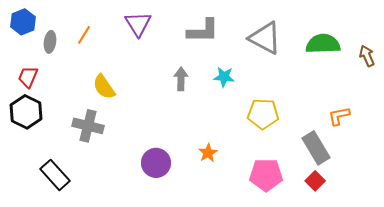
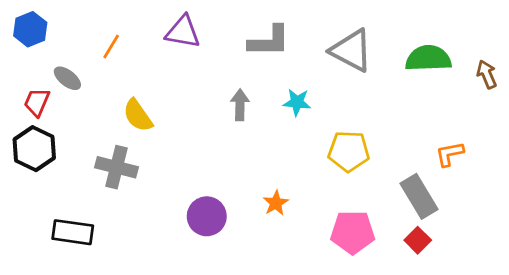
purple triangle: (138, 24) -> (183, 32), turned -48
gray ellipse: (50, 42) -> (67, 78), moved, turned -60
black rectangle: (55, 175) -> (73, 232), turned -40

